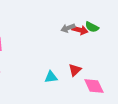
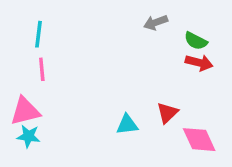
gray arrow: (68, 28) -> (156, 22), moved
red arrow: (80, 30) -> (199, 63), moved

